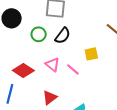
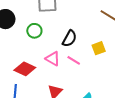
black semicircle: (63, 36) -> (70, 38), moved
yellow square: (91, 54) -> (99, 48), moved

